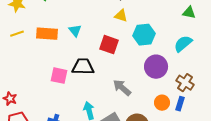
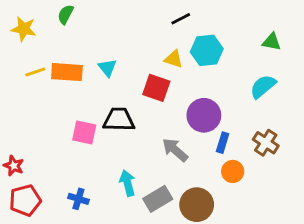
yellow triangle: (121, 16) -> (174, 59), moved
yellow line: (17, 34) -> (35, 72), moved
cyan hexagon: (144, 35) -> (207, 50), moved
purple circle: (156, 67) -> (204, 115), moved
blue rectangle: (180, 104) -> (223, 143), moved

